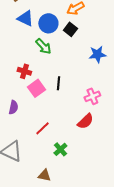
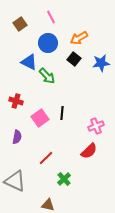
blue triangle: (25, 18) -> (29, 62), moved
blue circle: (48, 23) -> (48, 43), moved
blue star: (97, 54) -> (101, 63), moved
red cross: (24, 71) -> (16, 101), moved

